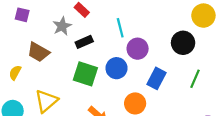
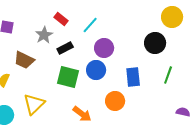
cyan line: (120, 28) -> (90, 25), moved, turned 60
purple circle: (138, 49) -> (104, 48), moved
blue rectangle: (157, 78) -> (133, 77), turned -30

